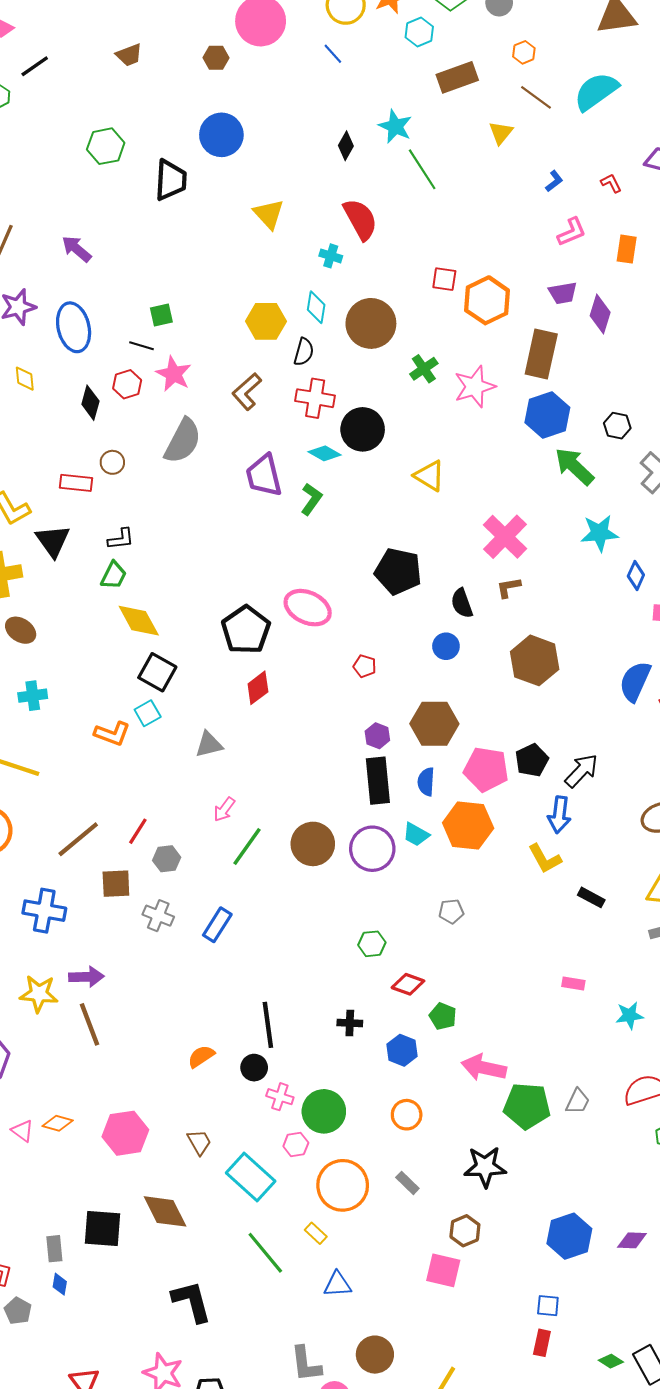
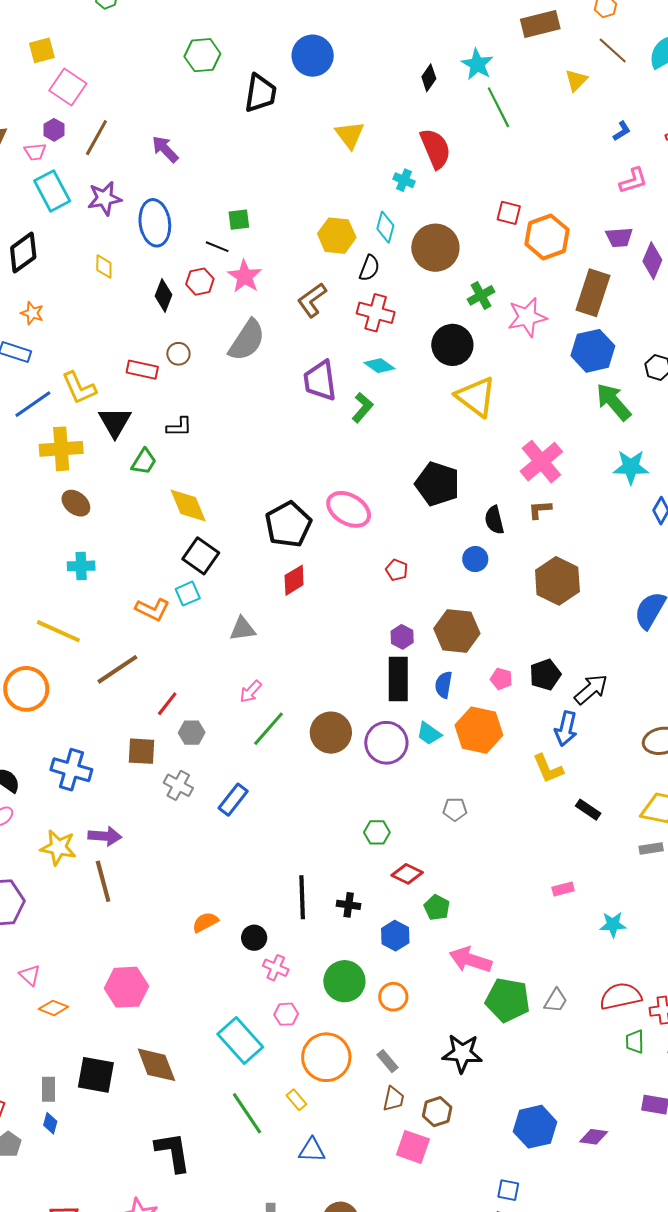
black circle: (363, 429) -> (452, 345), moved
yellow triangle: (429, 476) -> (476, 397), size x1.4
green trapezoid: (114, 575) -> (144, 462), moved
pink pentagon: (486, 769) -> (501, 679), size x0.5
brown line: (78, 839) -> (117, 669), moved
pink rectangle: (573, 983) -> (563, 889), turned -30
black line: (268, 1025) -> (302, 897), moved
green circle: (324, 1111) -> (344, 981), moved
orange diamond: (58, 1123) -> (53, 1008), moved
brown trapezoid: (199, 1142) -> (393, 1099), moved, turned 36

